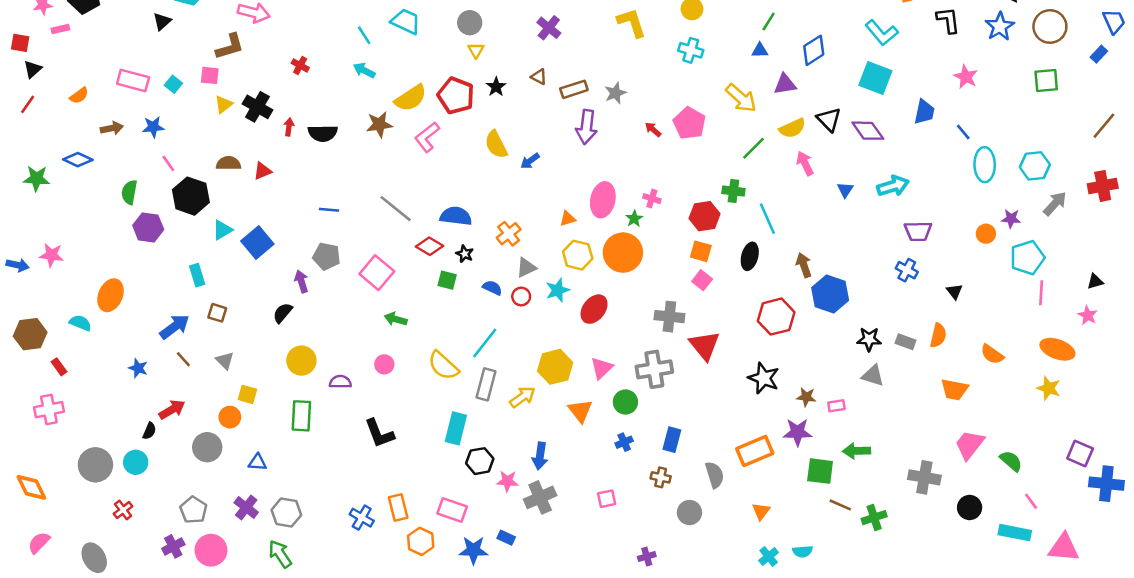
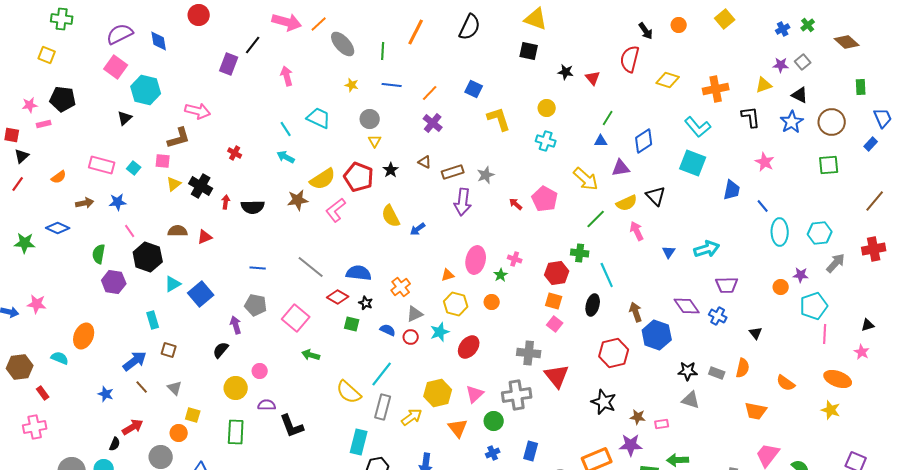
purple diamond: (868, 131) -> (687, 306), moved
orange circle: (623, 253) -> (492, 302), size x0.5
pink circle: (384, 364) -> (260, 371), moved
black L-shape: (379, 433) -> (292, 426), moved

